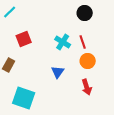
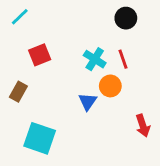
orange circle: (88, 61) -> (110, 86), moved
red arrow: (87, 87) -> (143, 126), moved

